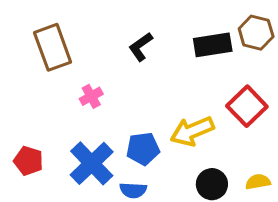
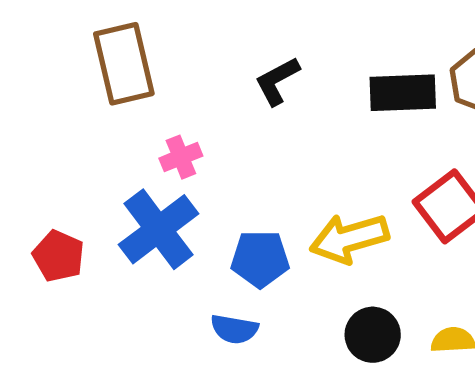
blue cross: (92, 163) -> (159, 229), moved

